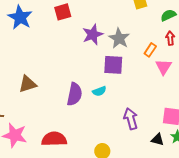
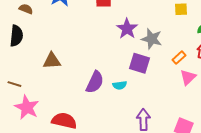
purple star: (93, 35) -> (127, 29), turned -30
gray star: (119, 38) -> (152, 39), turned -30

